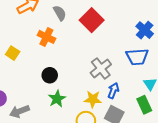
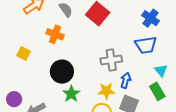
gray cross: (101, 68) -> (111, 60), turned 35
black circle: (50, 75) -> (62, 72), size x1.5

